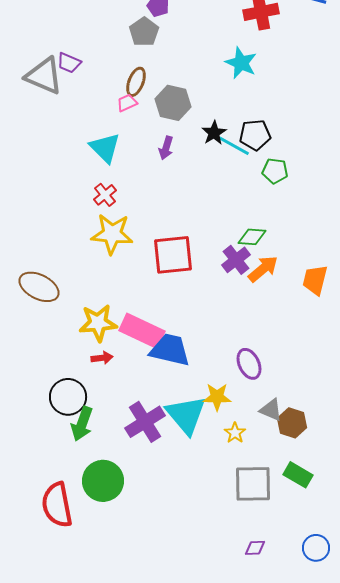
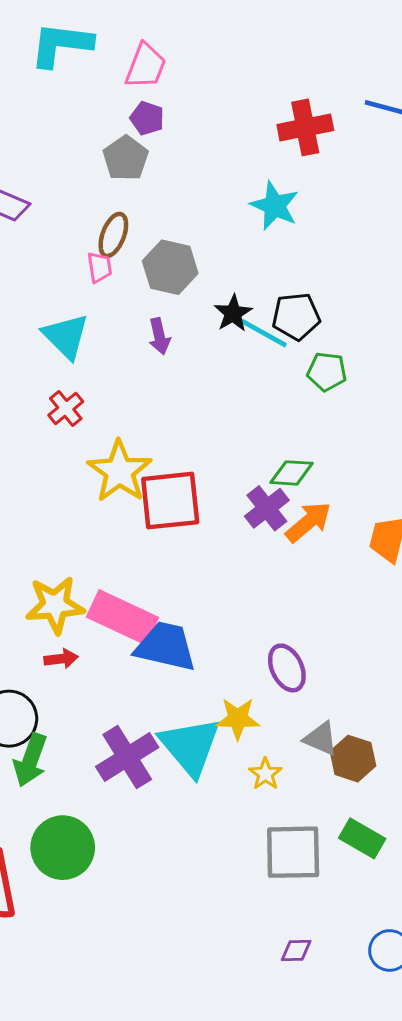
pink trapezoid: (127, 103) -> (100, 267), turned 105
purple arrow: (166, 148) -> (159, 336), turned -30
yellow star: (112, 234) -> (119, 471), moved, turned 30

